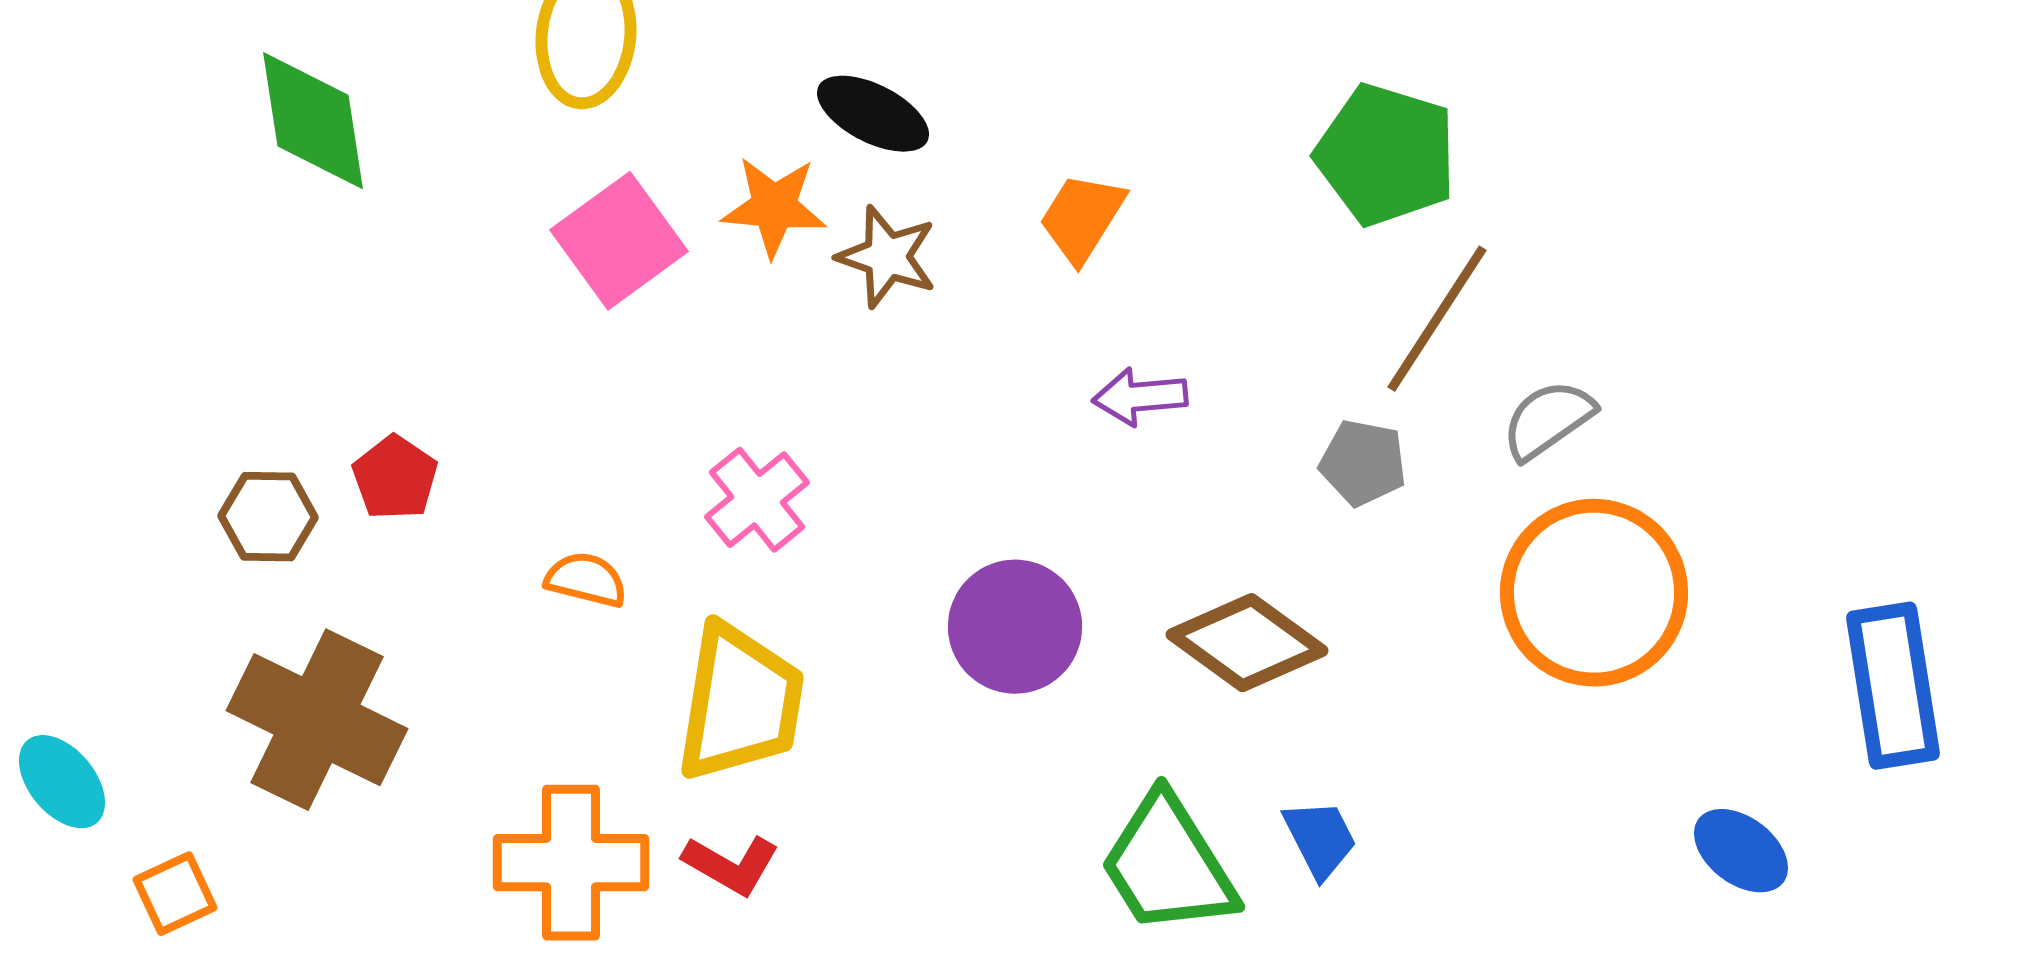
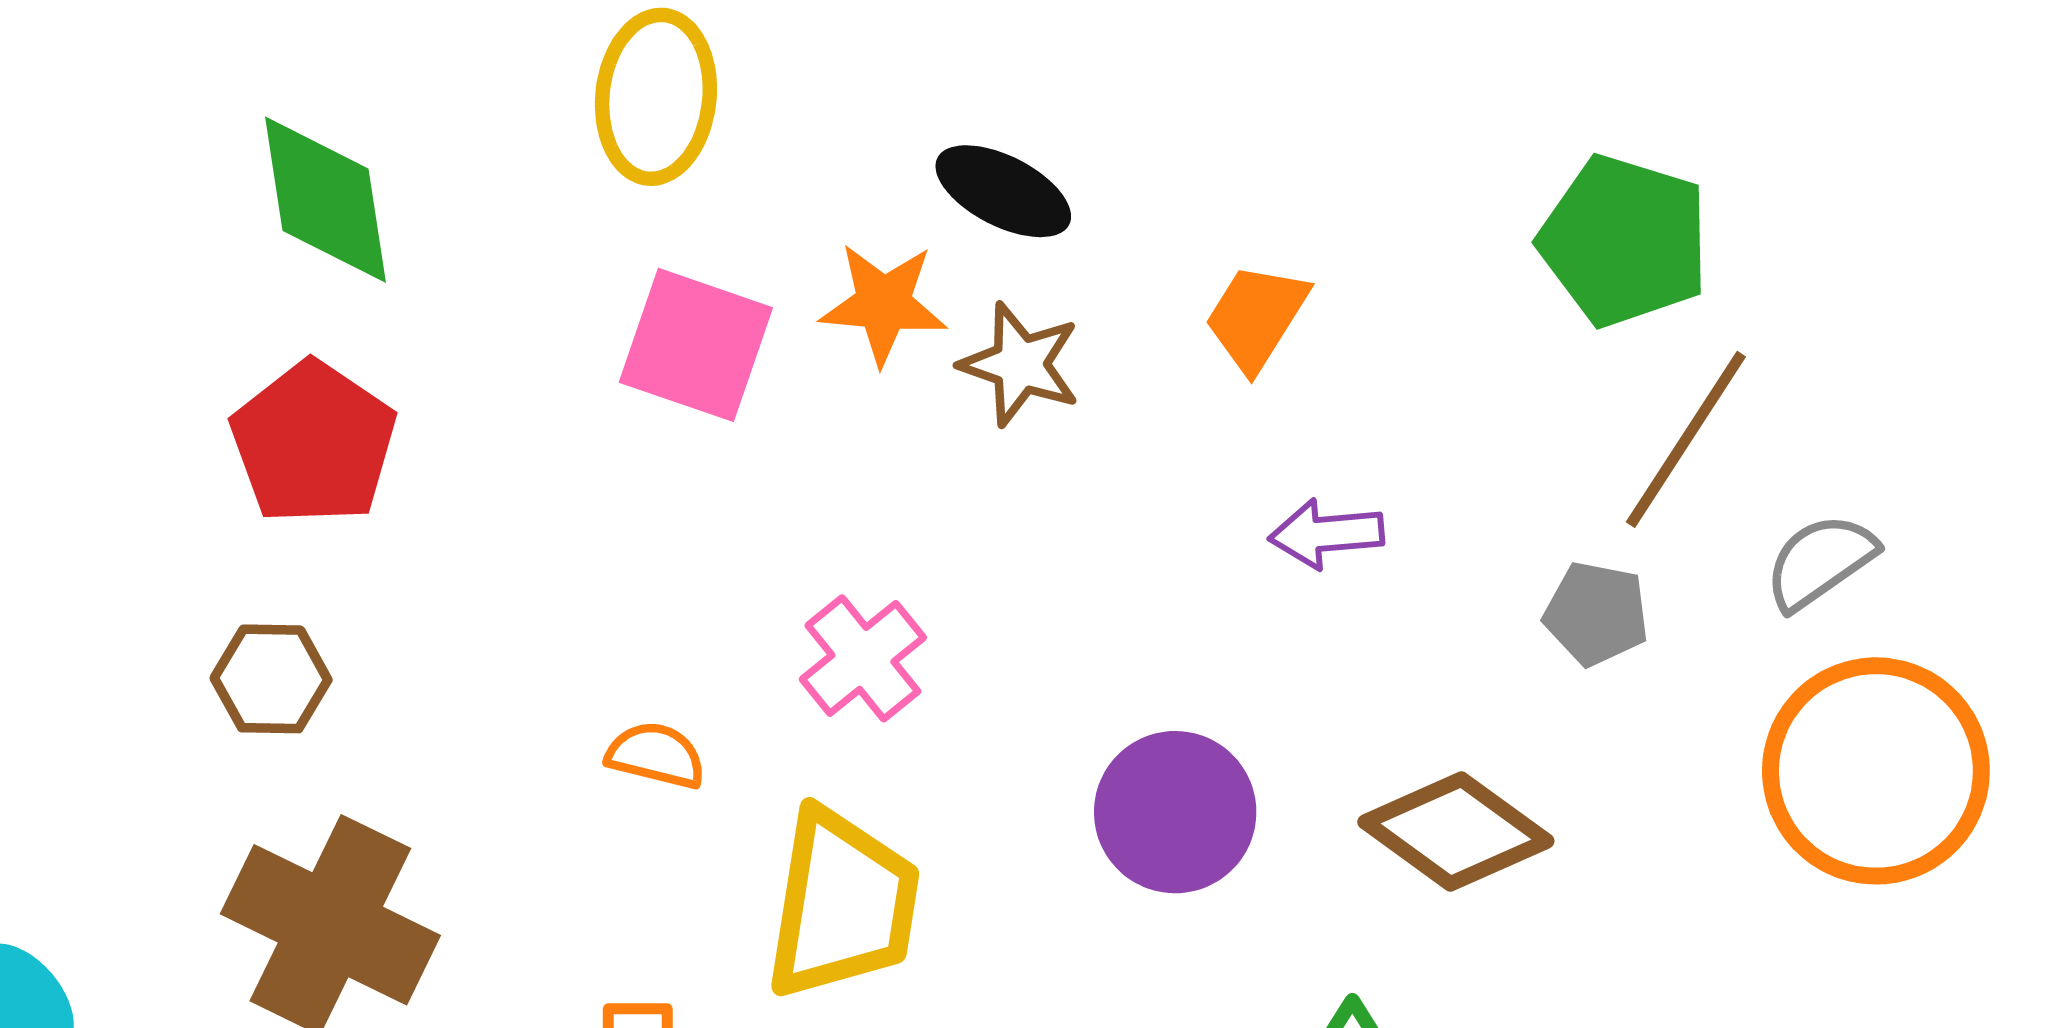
pink square: (619, 241) -> (696, 345), turned -35
red pentagon: (395, 478) -> (313, 443), moved, size x1.6

